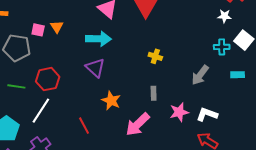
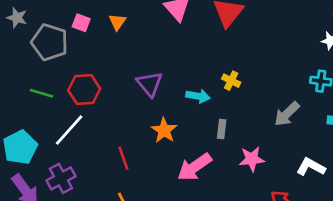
orange triangle: (57, 27) -> (117, 22), moved
cyan arrow: (98, 39) -> (198, 96), moved, size x0.7
white L-shape: (207, 114) -> (311, 167), moved

